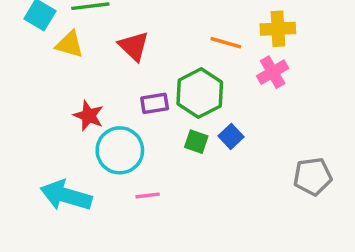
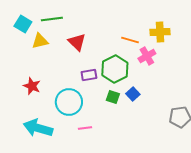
yellow triangle: (69, 44) -> (40, 41), turned -30
pink cross: (273, 72) -> (147, 56), moved
red star: (89, 116) -> (32, 86), moved

